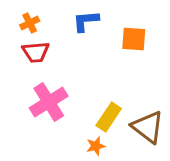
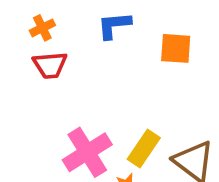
pink cross: (49, 102) -> (87, 152), moved

